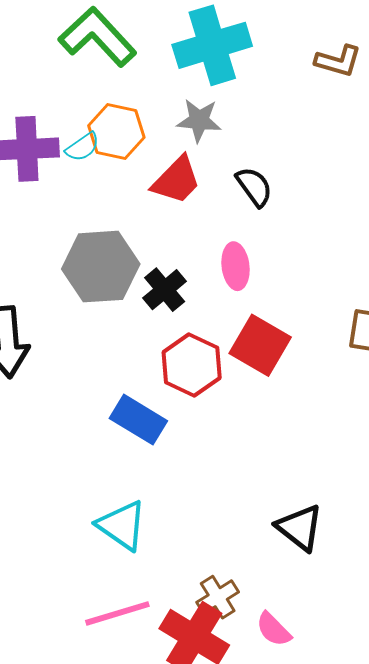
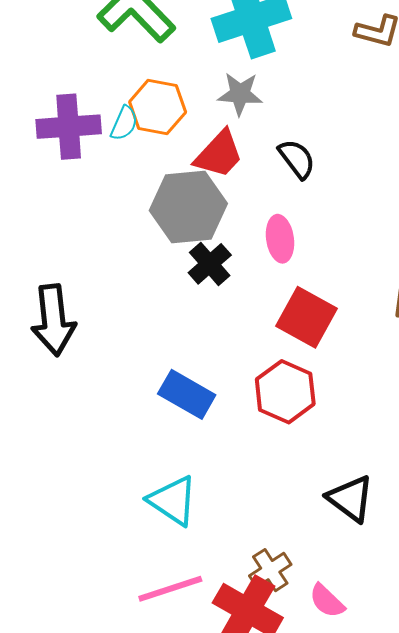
cyan semicircle: (82, 147) -> (124, 123), turned -30
gray hexagon: (101, 267) -> (188, 207), moved
red hexagon: (192, 365) -> (285, 392), moved

